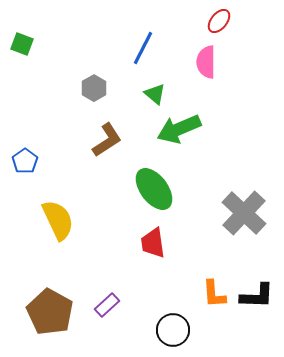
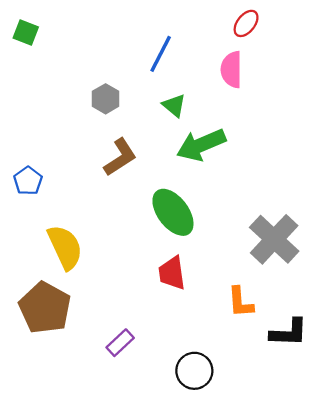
green square: (22, 44) -> (26, 32), moved
orange L-shape: (214, 294) -> (240, 302), moved
brown pentagon: (50, 312) -> (45, 308), moved

